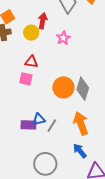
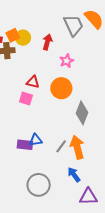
yellow circle: (31, 33) -> (23, 38), moved
orange circle: (63, 87) -> (61, 88), moved
gray line: (52, 126) -> (61, 146), moved

